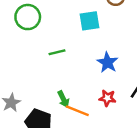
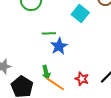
cyan square: (89, 21) -> (80, 14), turned 36
blue star: (107, 62) -> (59, 46), moved

